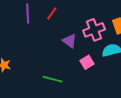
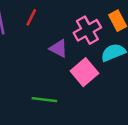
pink square: (87, 62) -> (84, 72), size x1.5

